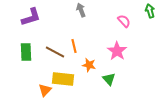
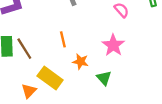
brown line: (55, 52) -> (24, 49), moved, turned 30
yellow rectangle: (63, 79) -> (50, 78), turned 30

